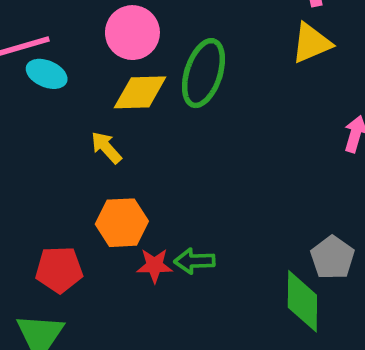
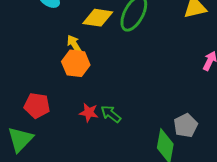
orange hexagon: (122, 223) -> (76, 63), moved
green arrow: (194, 261) -> (111, 114), turned 30

